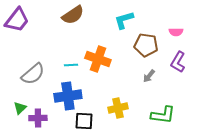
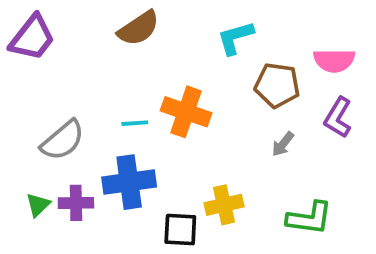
pink semicircle: (176, 32) -> (334, 61), size x1.5
purple cross: (38, 118) -> (76, 203), moved
black square: (84, 121) -> (180, 230), moved

